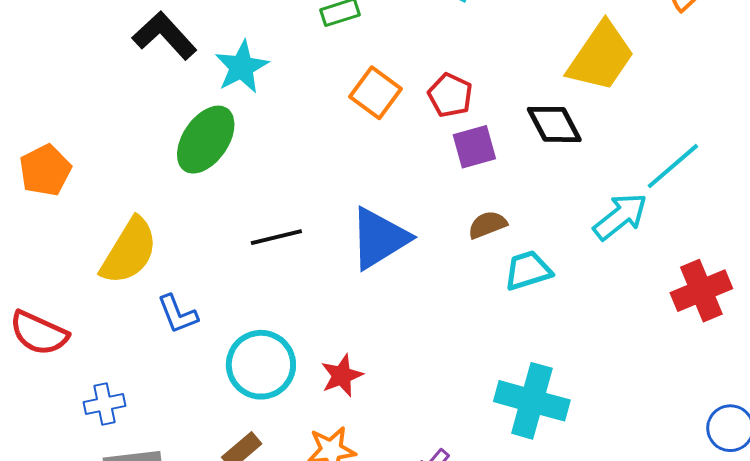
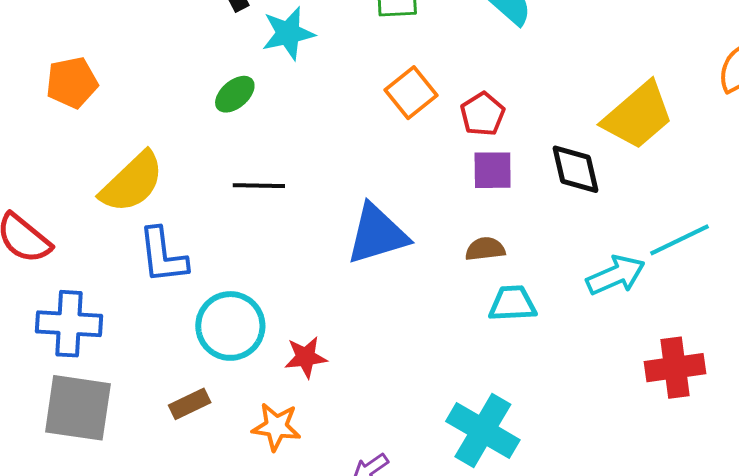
green ellipse: (206, 140) -> (235, 94), size x0.6
black line: (276, 237) -> (259, 186), moved
blue L-shape: (178, 314) -> (163, 255), size x1.4
blue cross: (104, 404) -> (69, 324), size x1.6

